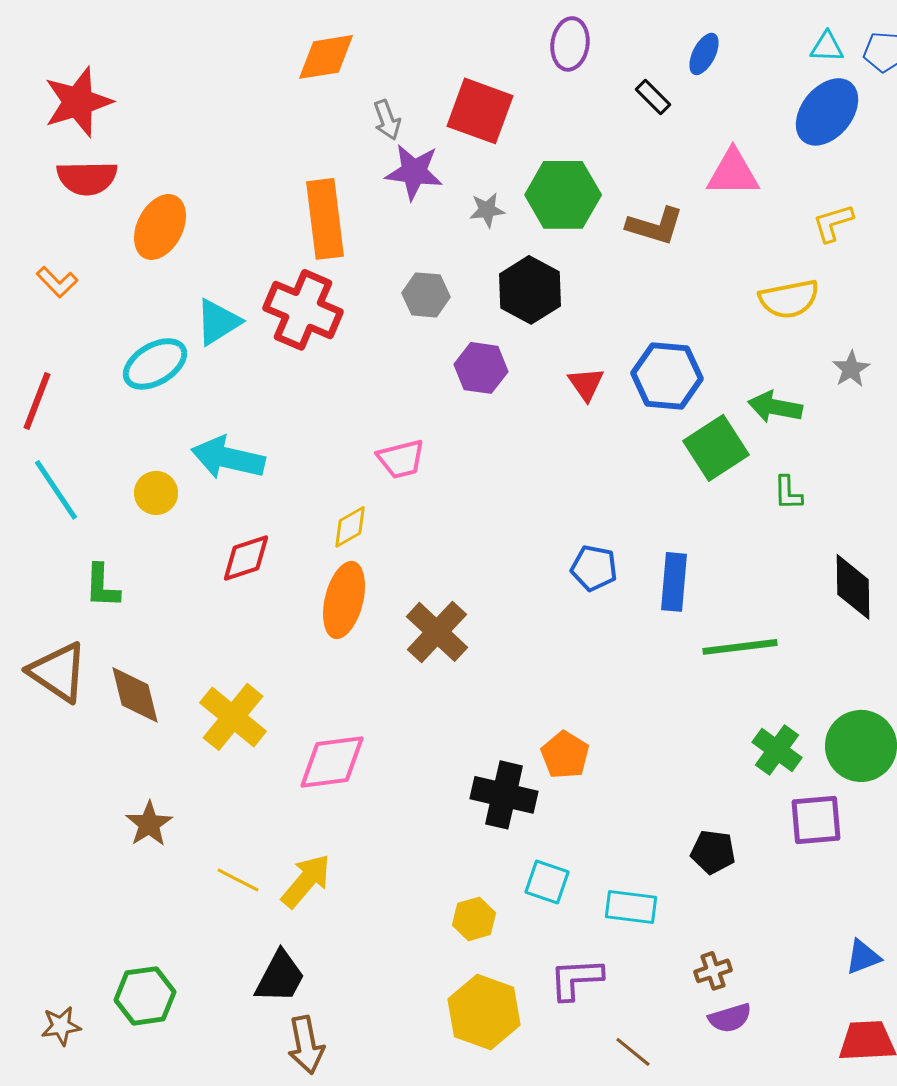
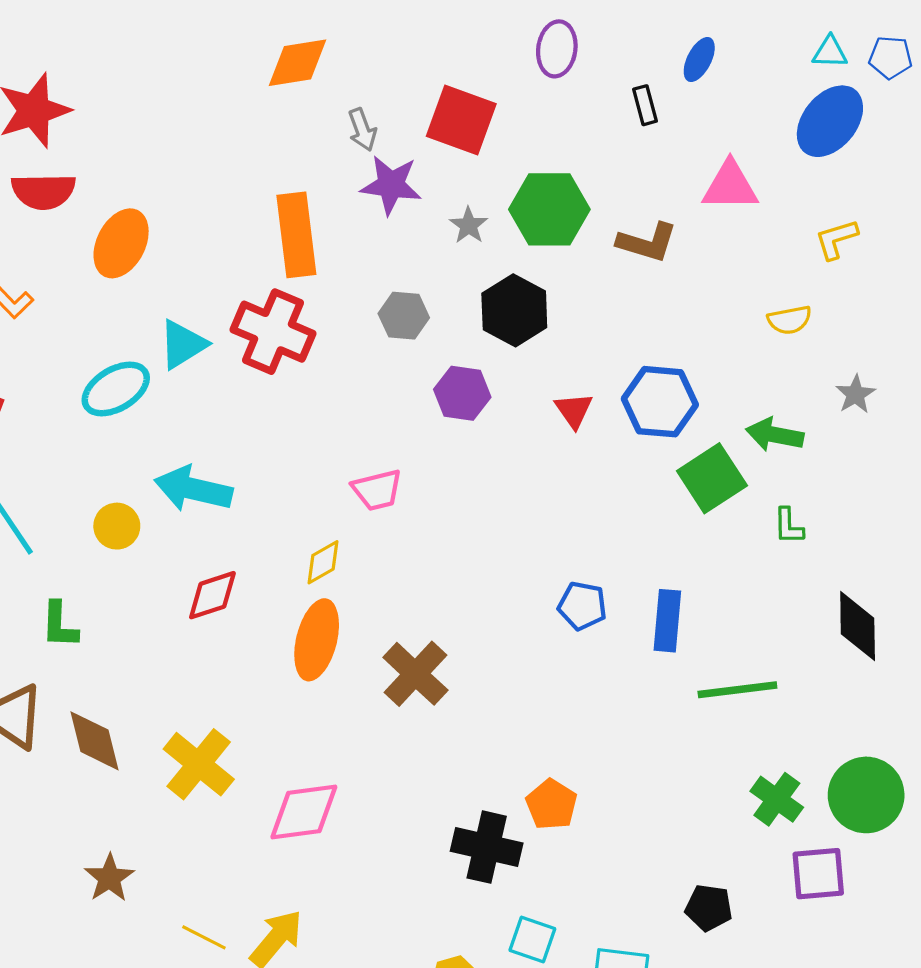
black rectangle: (653, 97) -> (645, 105), turned 30
gray star: (487, 210) -> (469, 225), turned -30
yellow semicircle: (789, 299) -> (790, 320), size x0.7

